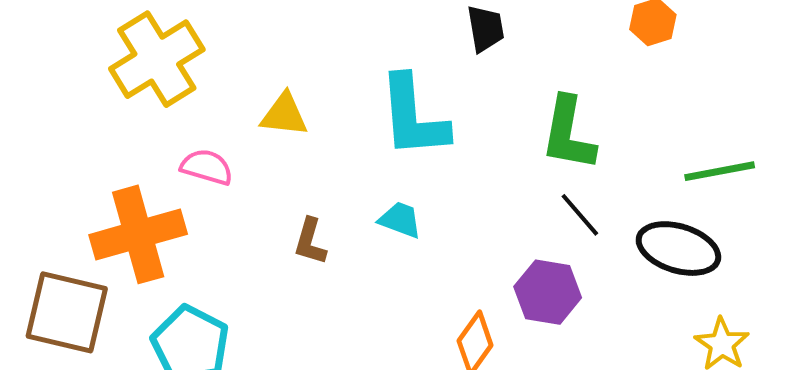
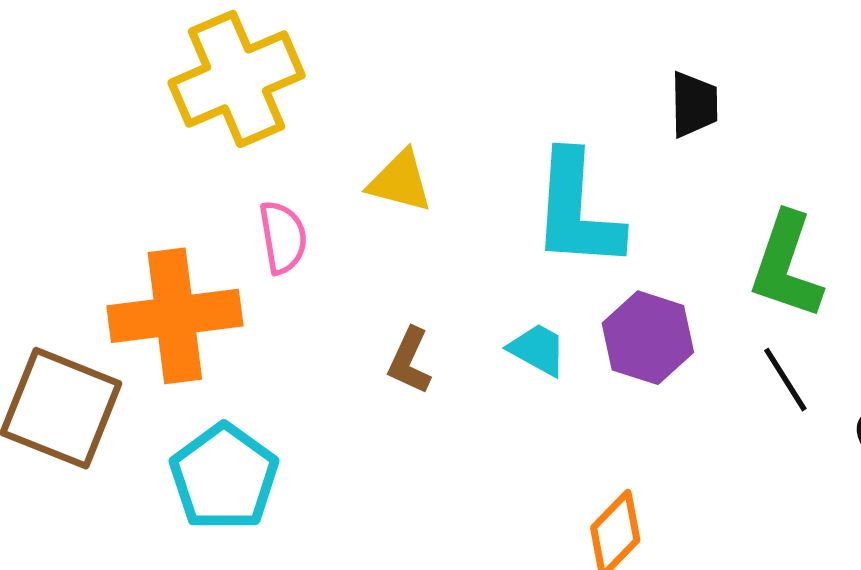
pink semicircle: (207, 167) -> (283, 237), turned 56
purple hexagon: (548, 292) -> (648, 338), moved

